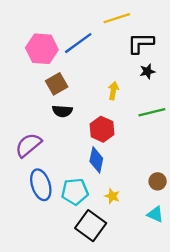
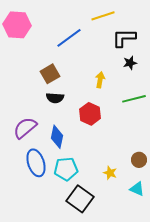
pink hexagon: (42, 49) -> (17, 25), moved
blue diamond: (96, 160) -> (57, 137), moved
yellow star: (112, 196) -> (110, 173), moved

